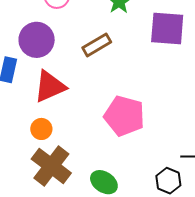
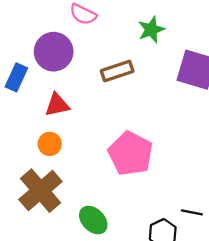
red triangle: (50, 86) -> (57, 105), size x0.7
orange circle: (41, 129) -> (50, 144), moved

